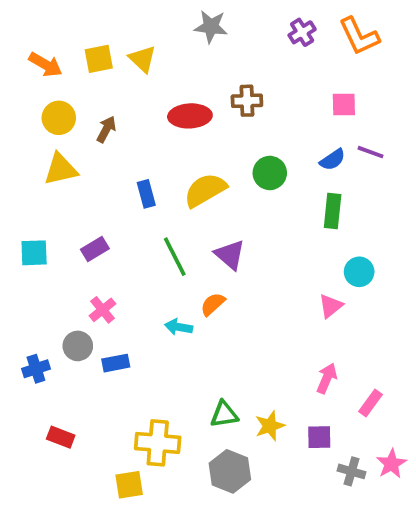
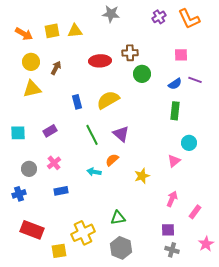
yellow triangle: (142, 59) -> (75, 31), turned -49
green circle: (270, 173) -> (142, 74), moved
gray circle: (78, 346) -> (29, 169), moved
yellow star: (270, 426) -> (142, 176), moved
red rectangle: (61, 437) -> (32, 230), size x1.6
yellow cross: (158, 443) -> (83, 233), turned -30
gray cross: (352, 471) -> (172, 250), moved
yellow square: (129, 485) -> (59, 251), moved

